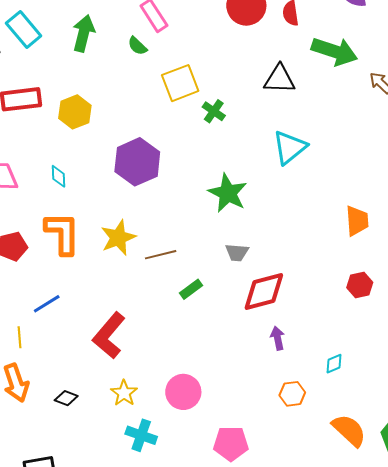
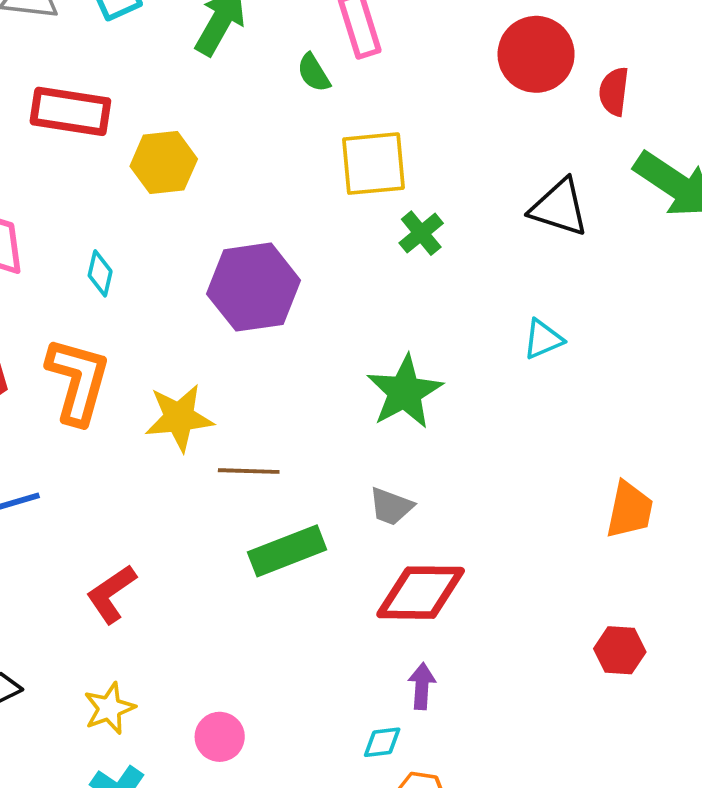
cyan triangle: (290, 147) -> (543, 339), size x0.6
red hexagon: (360, 285) -> (620, 650), moved
green rectangle: (191, 289) -> (287, 551), size x1.6
red L-shape: (109, 335) -> (111, 594), size x0.7
cyan diamond: (334, 364) -> (382, 742), moved
pink circle: (183, 392) -> (220, 737), size x0.7

